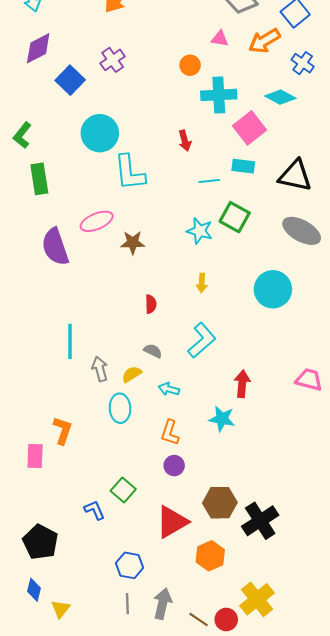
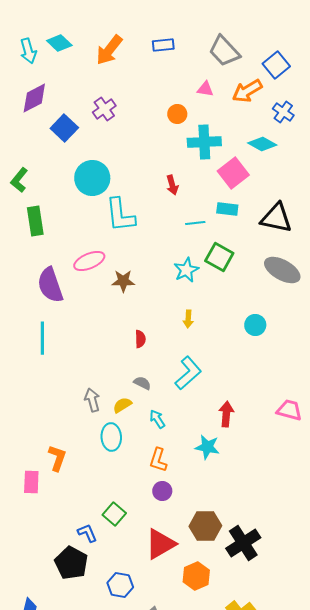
cyan star: (200, 231) -> (186, 270), turned 30
cyan circle: (273, 289) -> (255, 325), size x0.6
cyan line: (70, 341) -> (42, 338), moved
cyan arrow: (169, 389) -> (157, 419), turned 42
black pentagon: (40, 542) -> (71, 563), moved

